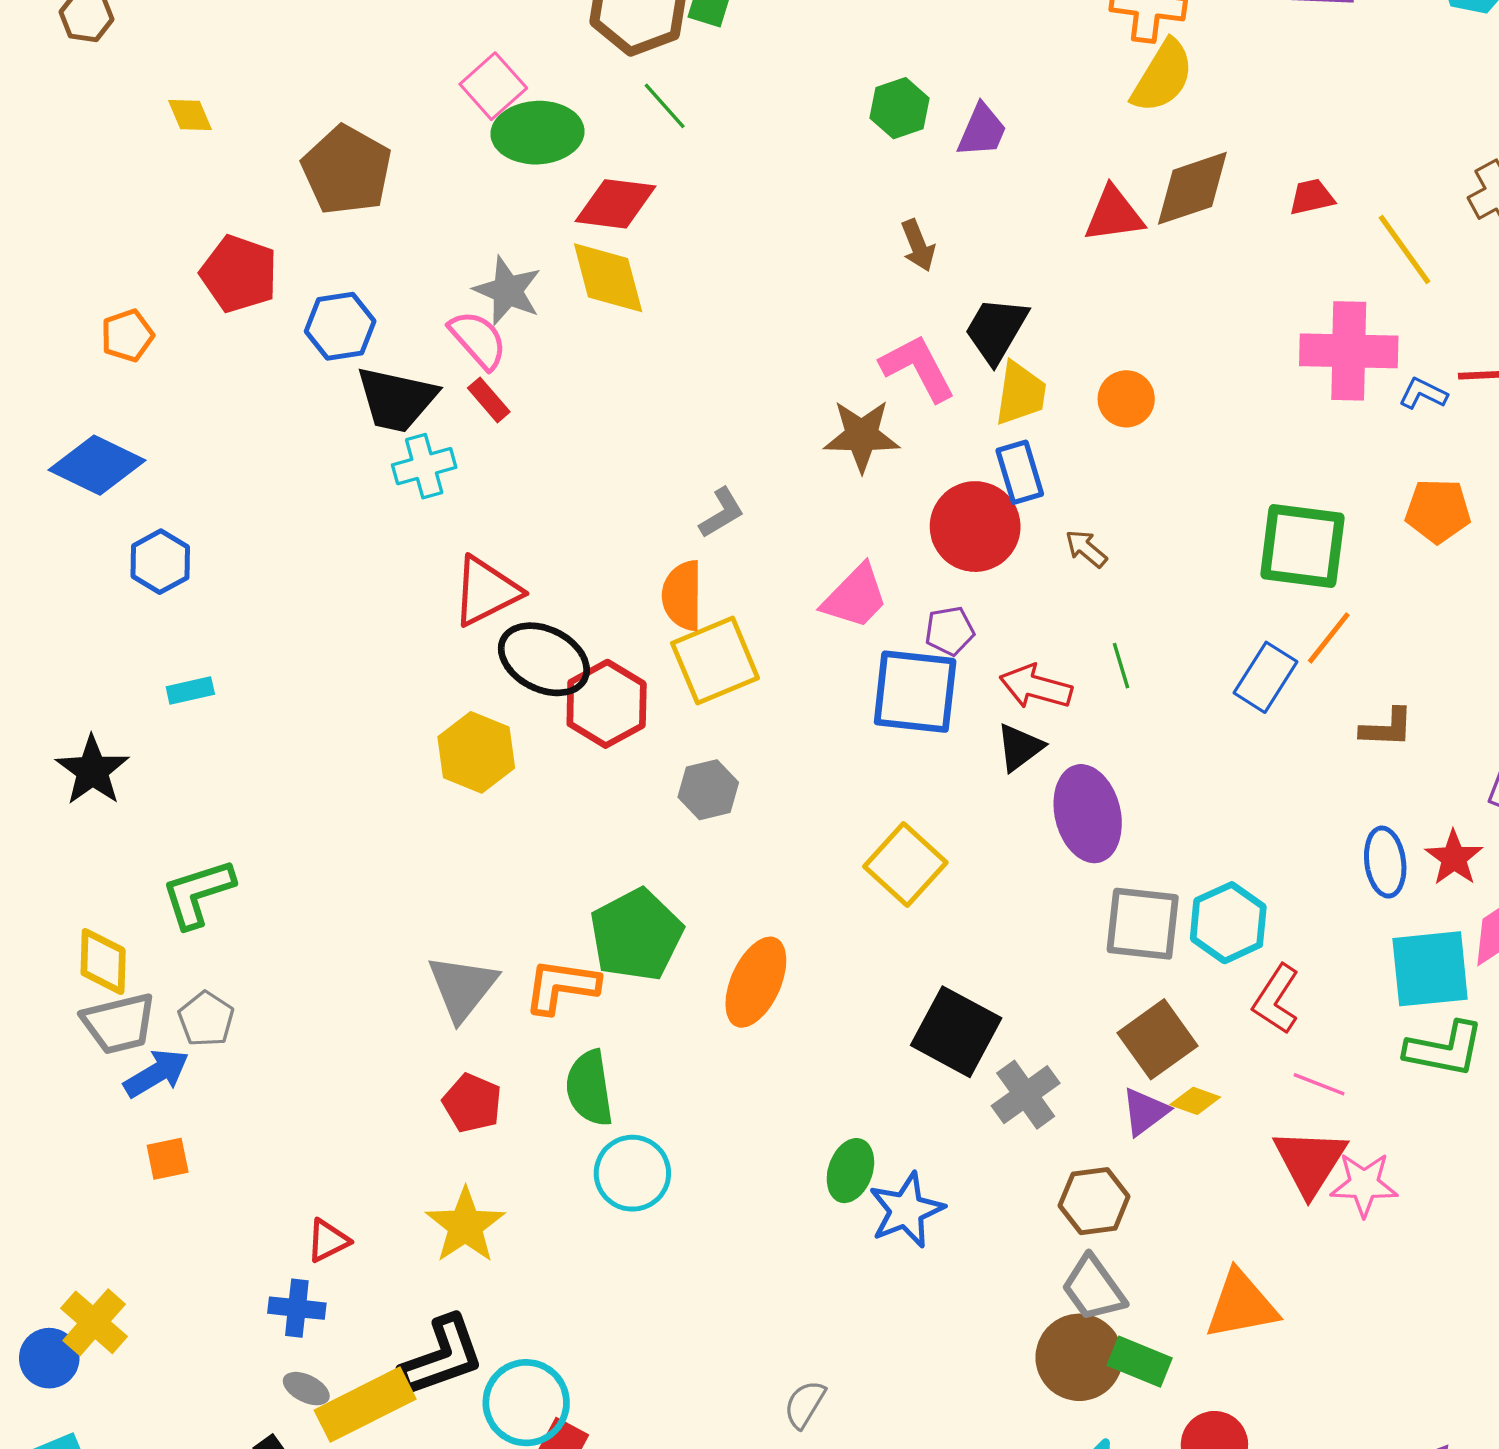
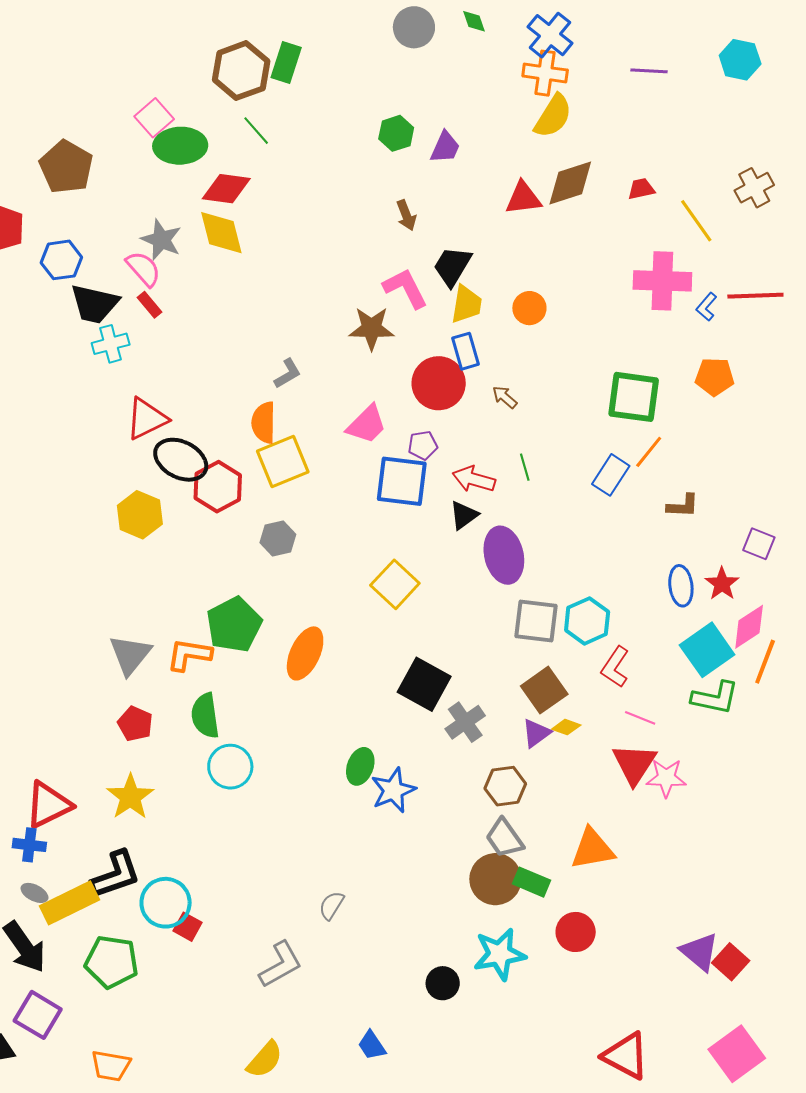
blue L-shape: (1423, 394) -> (706, 307), turned -76
cyan square: (1430, 969) -> (707, 650), turned -30
red triangle: (328, 1241) -> (48, 805), size x1.8

